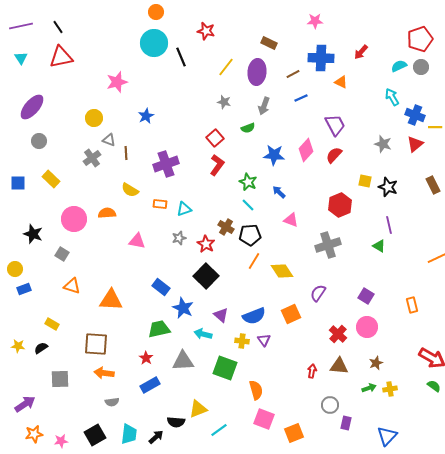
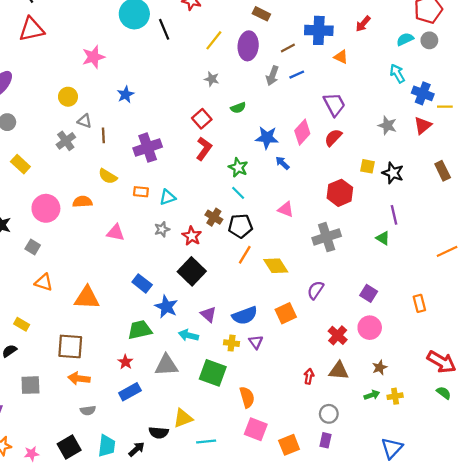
gray arrow: (264, 106) -> (272, 76), moved
blue arrow: (279, 192) -> (282, 163), moved
purple rectangle: (346, 423) -> (325, 440), moved
cyan line: (219, 430) -> (206, 441), turned 30

